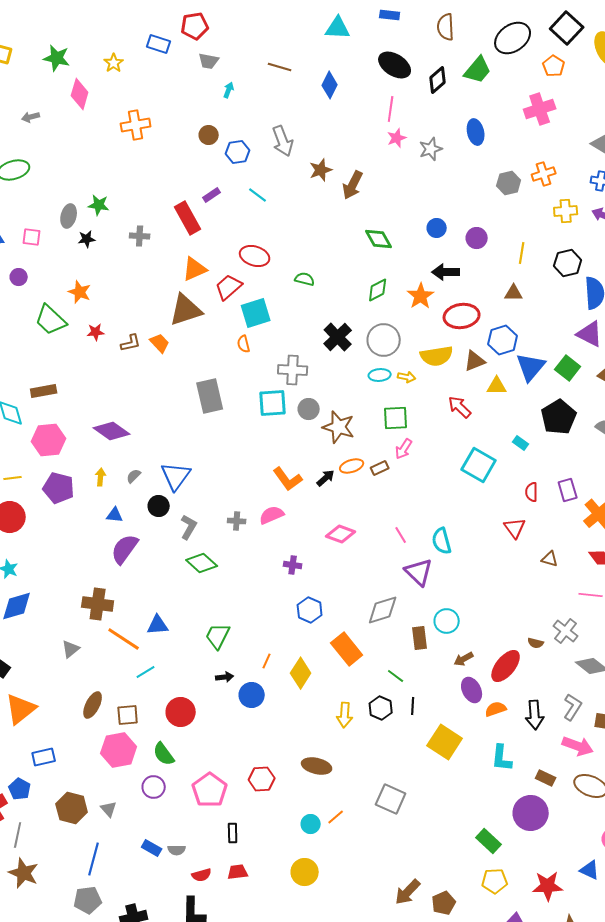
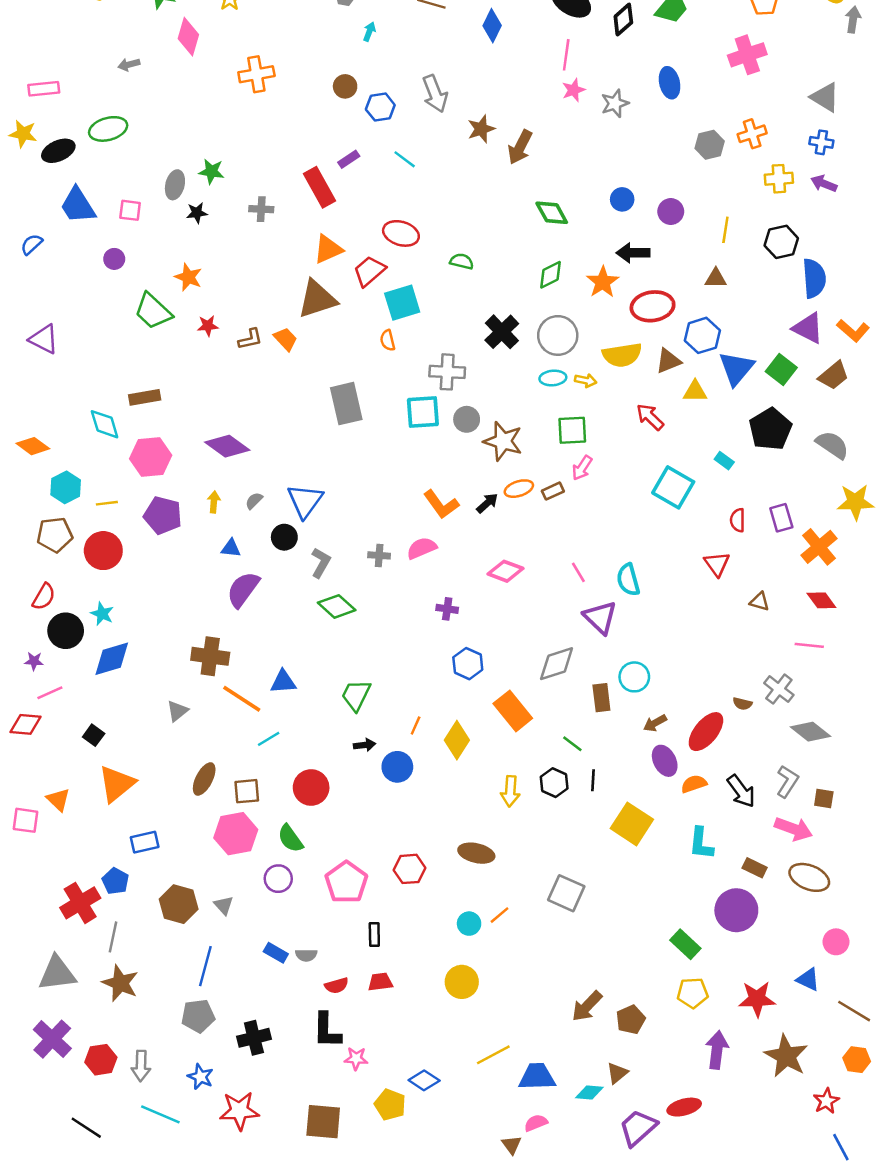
black arrow: (535, 715) -> (741, 791), turned -32

